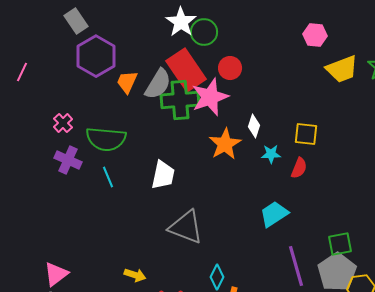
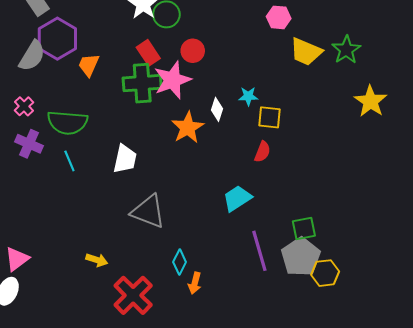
yellow trapezoid: (342, 69) -> (306, 52), turned 44
red rectangle: (186, 70) -> (148, 53), size x0.6
gray semicircle: (158, 84) -> (32, 56), moved
cyan star: (271, 154) -> (248, 96), moved

